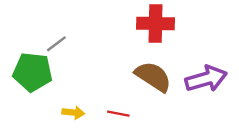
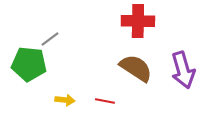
purple arrow: (206, 79) -> (183, 70), turned 90

